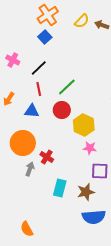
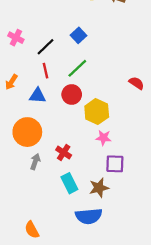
blue square: (45, 37) -> (78, 35), moved
red cross: (47, 157) -> (64, 152), moved
cyan rectangle: (60, 188) -> (69, 183), turned -42
blue semicircle: (94, 217) -> (89, 216), moved

